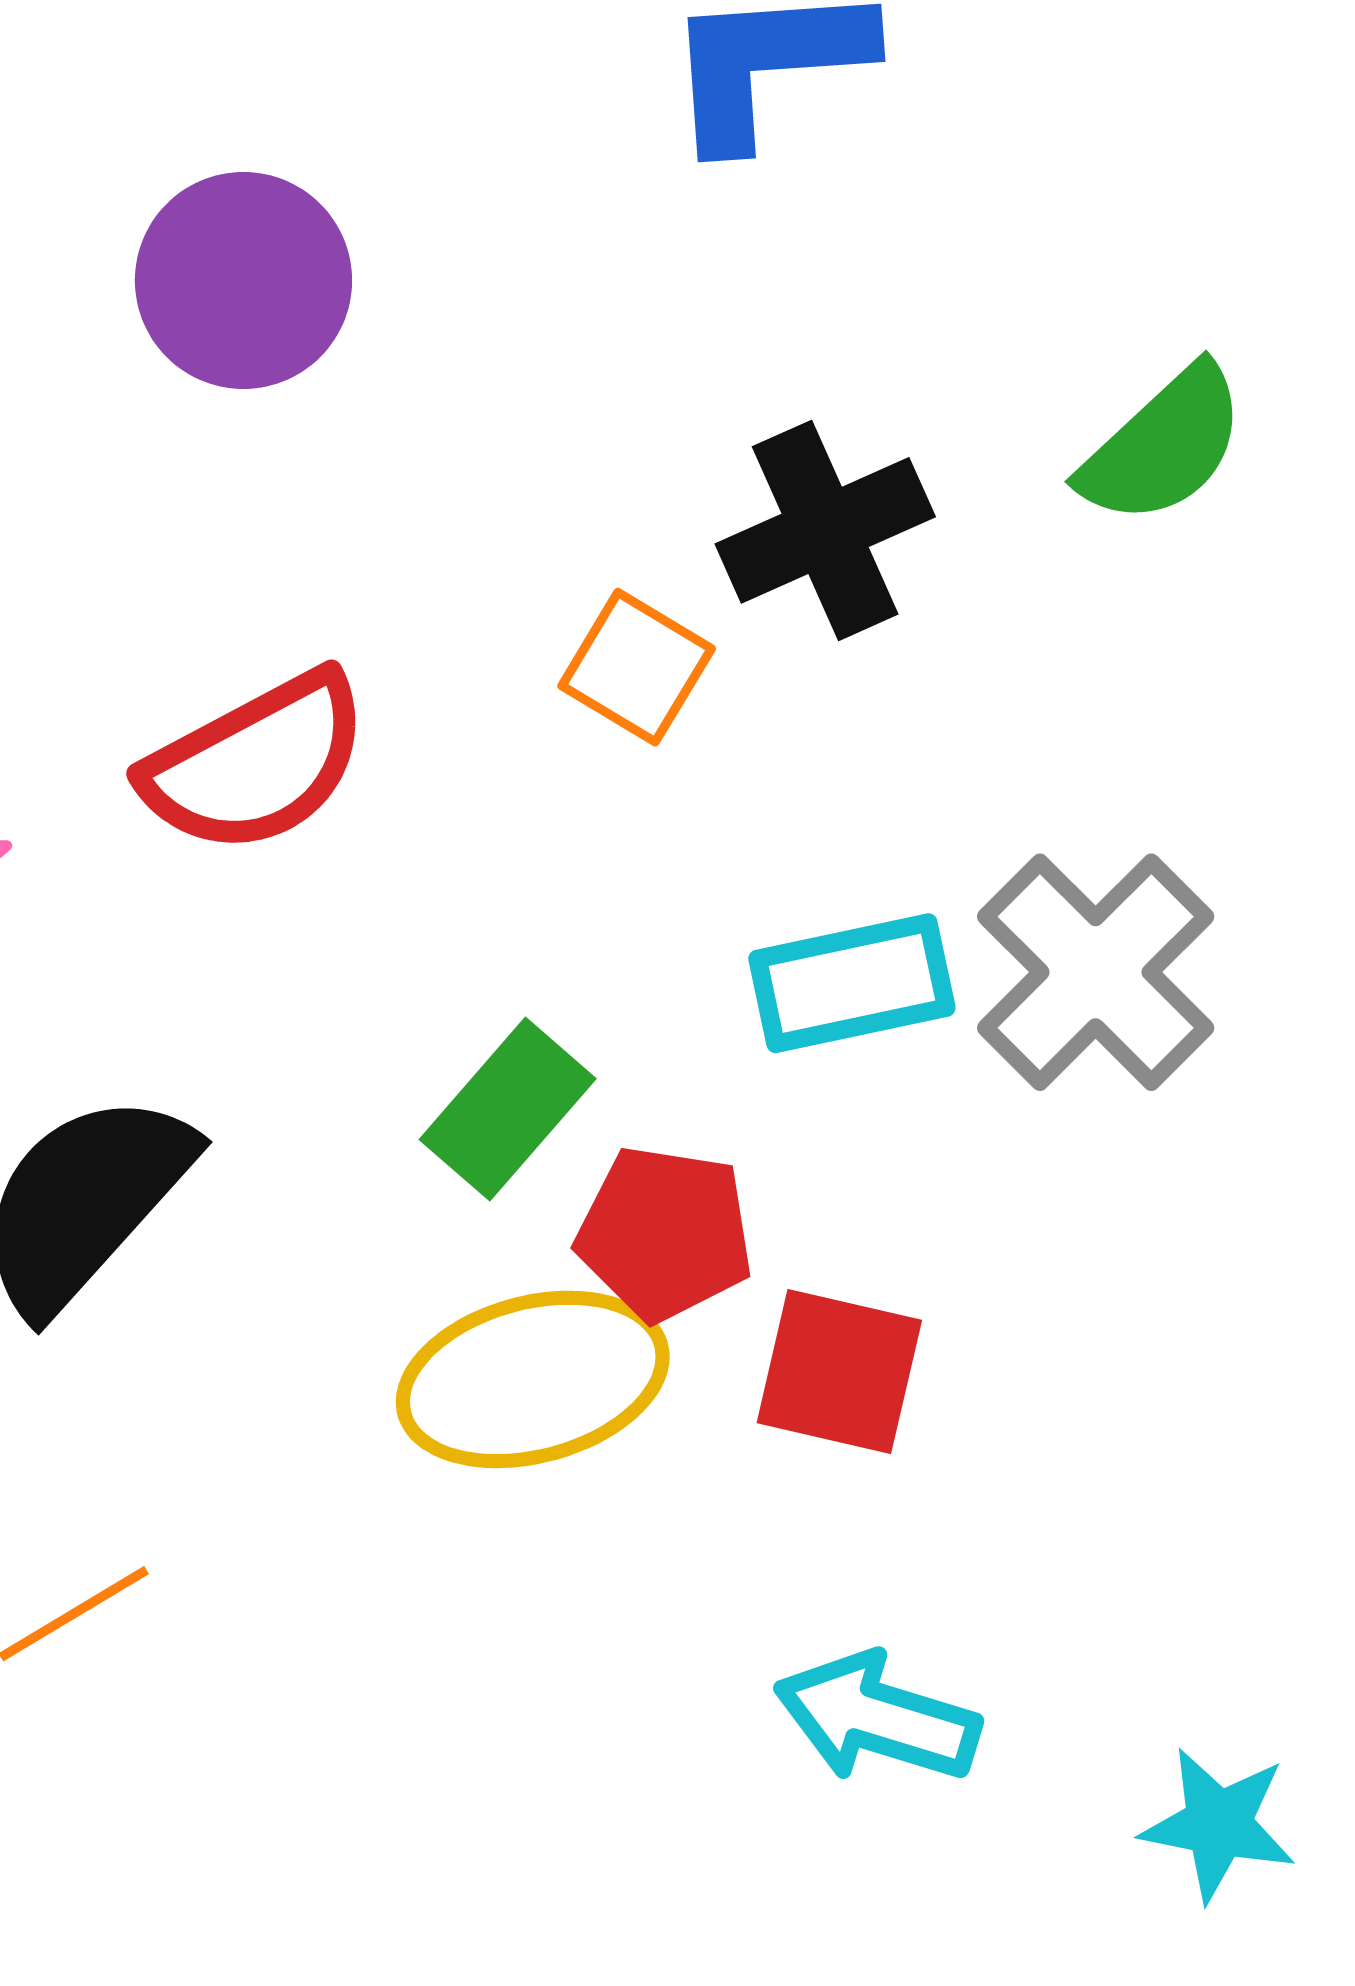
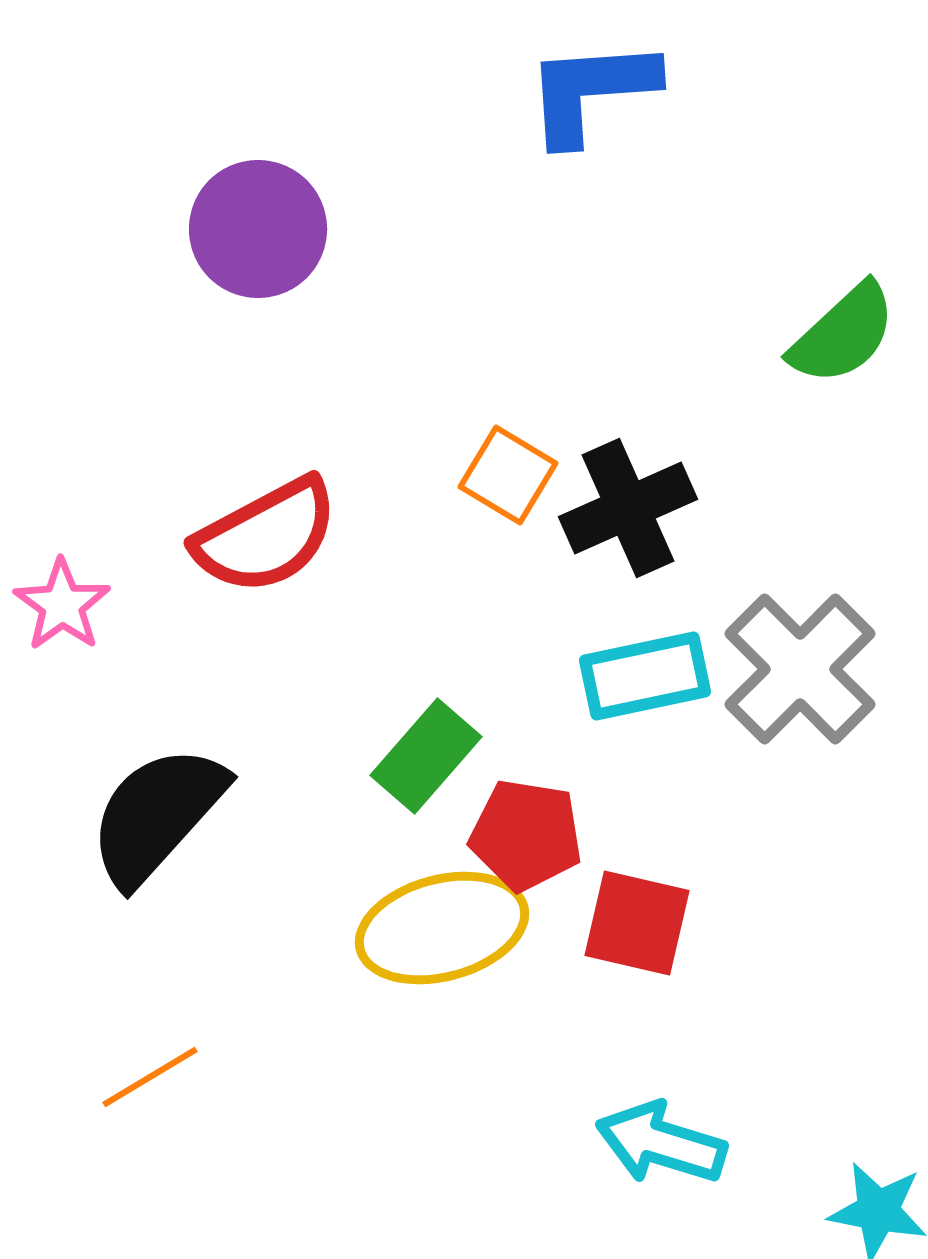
black cross: (825, 530) -> (628, 508), moved

